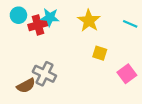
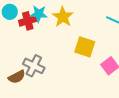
yellow star: (89, 21) -> (63, 17), moved
yellow square: (100, 53) -> (85, 47), size x1.5

